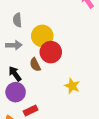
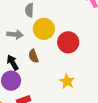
gray semicircle: (17, 20) -> (29, 10), moved
red circle: (51, 52) -> (68, 42), moved

